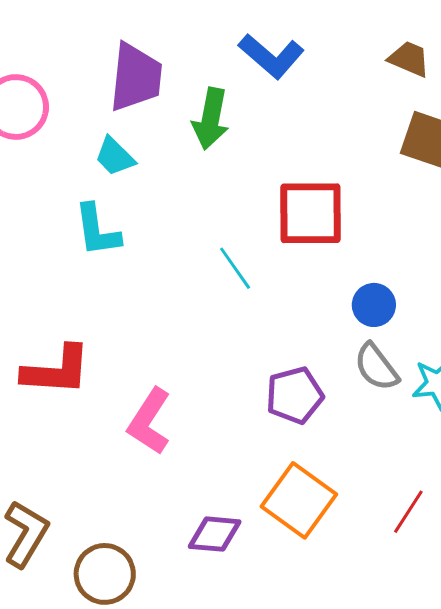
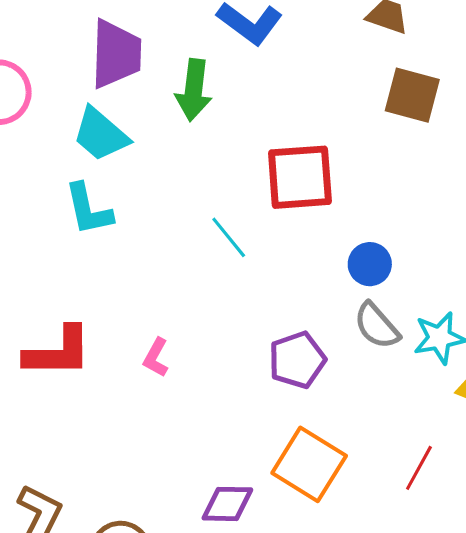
cyan trapezoid: (115, 156) -> (101, 134), size x1.4
pink L-shape: (149, 421) -> (156, 357), moved, size x0.6

